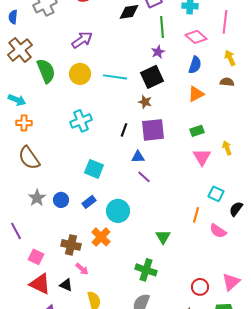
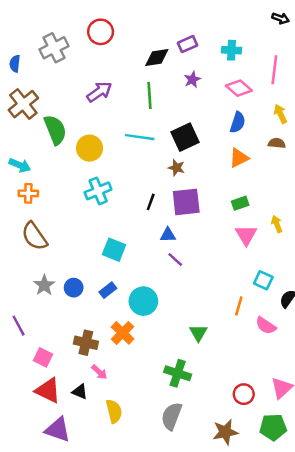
green line: (162, 27) -> (149, 95), moved
purple star: (158, 52) -> (192, 80), moved
yellow circle: (80, 74) -> (90, 148), moved

